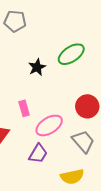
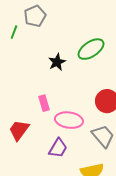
gray pentagon: (15, 21) -> (35, 16), turned -30
pink ellipse: (49, 125) -> (69, 120), turned 40

